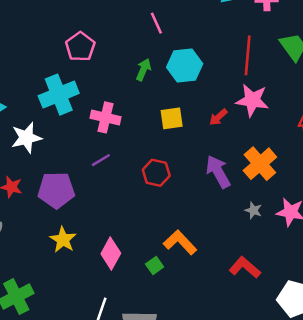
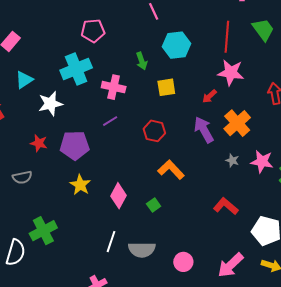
pink pentagon: (80, 47) -> (93, 31), turned 30
green arrow: (143, 70) -> (142, 61), moved, turned 138
red arrow: (218, 117) -> (209, 96), moved
orange L-shape: (180, 242) -> (171, 170), moved

